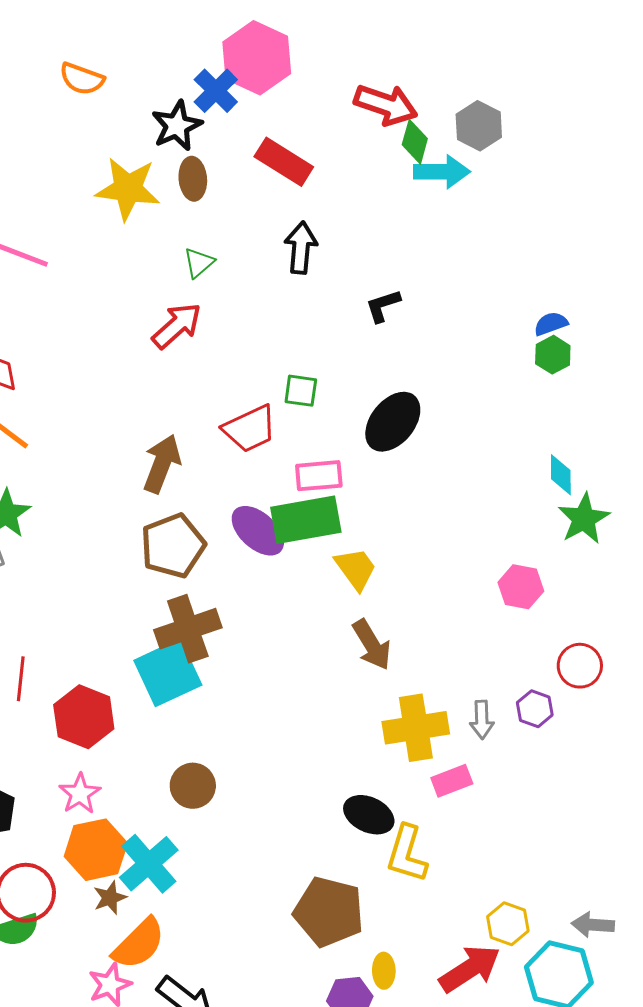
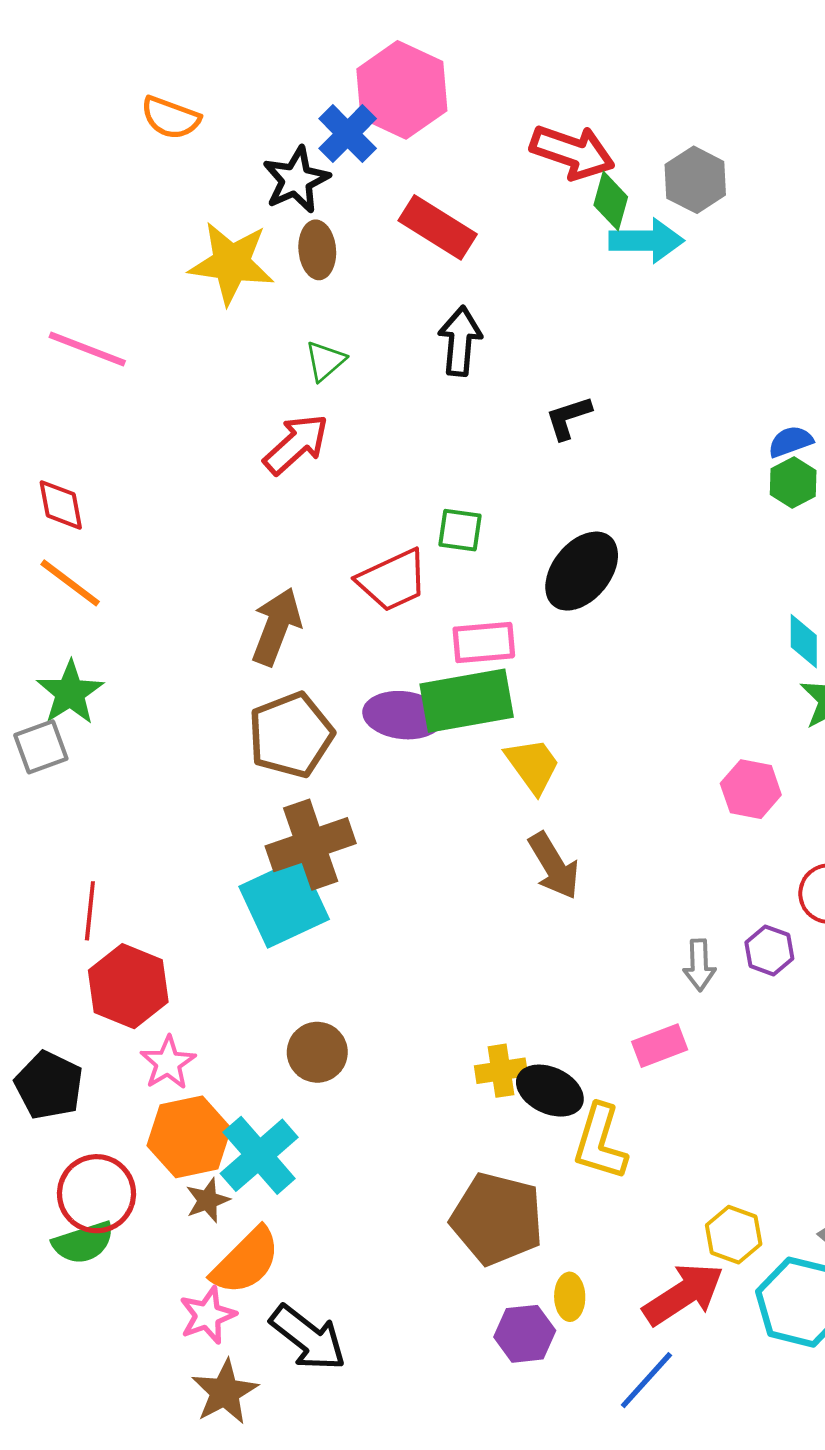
purple ellipse: (258, 531) -> (403, 715), turned -36
red hexagon: (84, 717) -> (128, 986), moved
yellow cross: (416, 728) -> (501, 1071), moved, size x0.6

